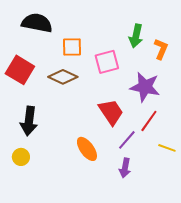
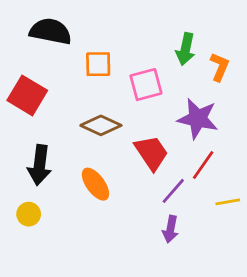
brown diamond: (63, 77) -> (101, 125), moved
yellow line: (167, 148) -> (228, 202), turned -30
orange ellipse: (87, 149) -> (95, 184), moved

